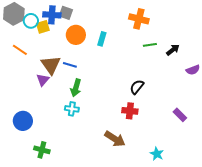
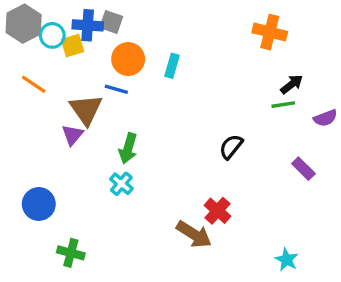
orange cross: (139, 19) -> (270, 32), moved
green line: (150, 45) -> (283, 105), moved
blue line: (70, 65) -> (116, 89), moved
cyan cross: (72, 109) -> (121, 184), turned 32
red cross: (130, 111) -> (217, 211), moved, turned 35
purple rectangle: (180, 115) -> (303, 169), moved
cyan star: (157, 154) -> (287, 260), moved

